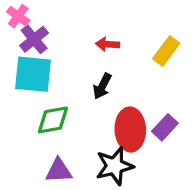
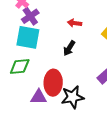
green diamond: (53, 120) -> (20, 67), moved
red ellipse: (130, 129) -> (53, 83), moved

